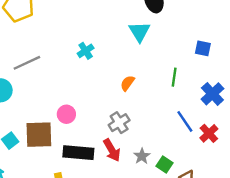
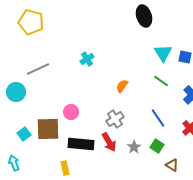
cyan triangle: (139, 32) -> (163, 53), moved
green line: (174, 77) -> (161, 81), turned -63
blue line: (185, 121) -> (158, 118), moved
green square: (165, 165) -> (157, 146), moved

